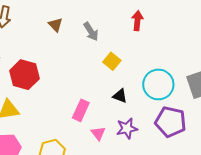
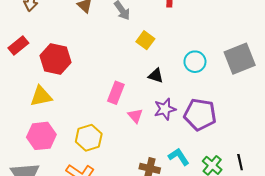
cyan circle: (158, 84) -> (195, 62), size x0.7
purple pentagon: (171, 122) -> (200, 114), moved

